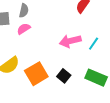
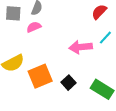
cyan line: (94, 44) -> (105, 38), moved

